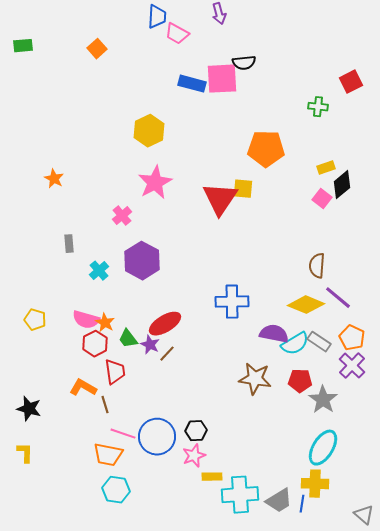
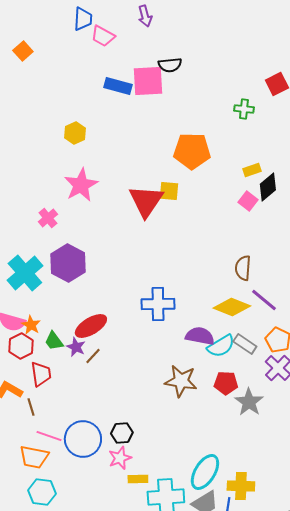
yellow hexagon: (149, 131) -> (75, 133), size x0.7
cyan cross: (99, 271) -> (25, 273), size x1.8
cyan ellipse: (323, 448) -> (205, 472), moved

